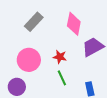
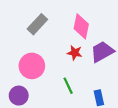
red star: (60, 57) -> (75, 53), moved

